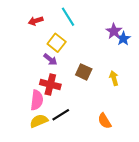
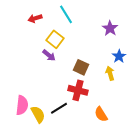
blue star: (123, 39) -> (119, 56), moved
red cross: (50, 84) -> (78, 90), moved
pink semicircle: (37, 100) -> (22, 105), moved
yellow semicircle: (39, 121) -> (38, 114), turned 84

